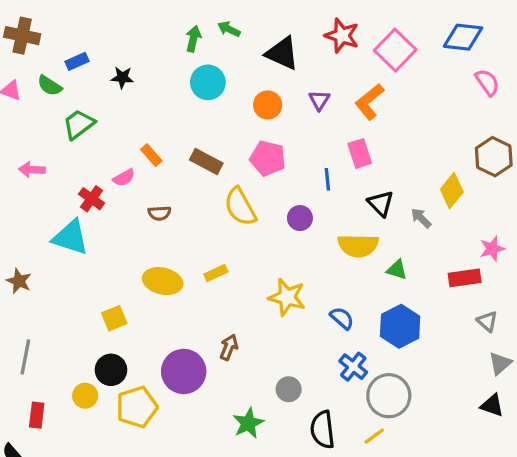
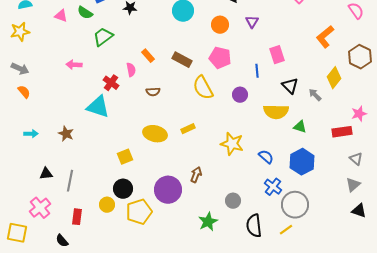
orange L-shape: (369, 102) -> (325, 37), moved
pink semicircle: (124, 178) -> (131, 70), turned -72
gray triangle: (500, 363) -> (353, 185), moved

